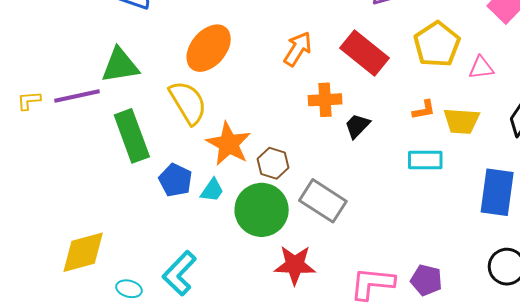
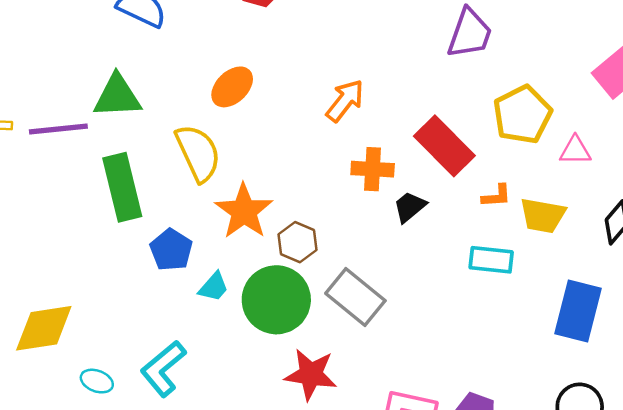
orange ellipse: (209, 48) -> (232, 87), size x0.7
red rectangle: (365, 53) -> (444, 146), moved
cyan trapezoid: (212, 190) -> (214, 287), moved

